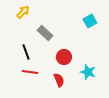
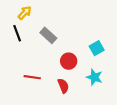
cyan square: (90, 21) -> (97, 48), moved
black line: (26, 52) -> (17, 33), moved

